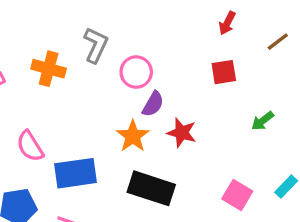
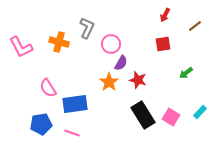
black rectangle: (151, 188) -> (143, 115), moved, turned 40

